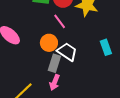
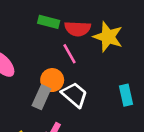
gray rectangle: (54, 63) -> (41, 97), moved

